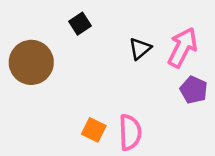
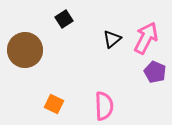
orange square: (94, 130) -> (54, 104), moved

